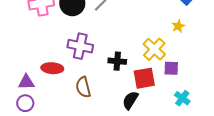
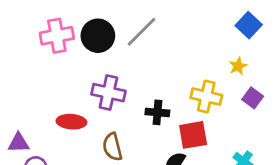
yellow cross: (154, 49) -> (206, 97), turned -30
purple square: (171, 68) -> (253, 98), moved, turned 35
purple triangle: (26, 82) -> (19, 143), moved

